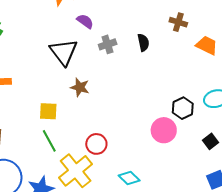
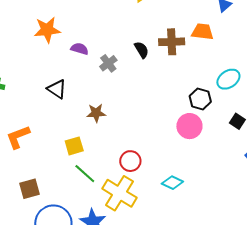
brown cross: (178, 22) -> (172, 42), moved, size x1.4
black triangle: (64, 52) -> (57, 89), moved, size x0.7

